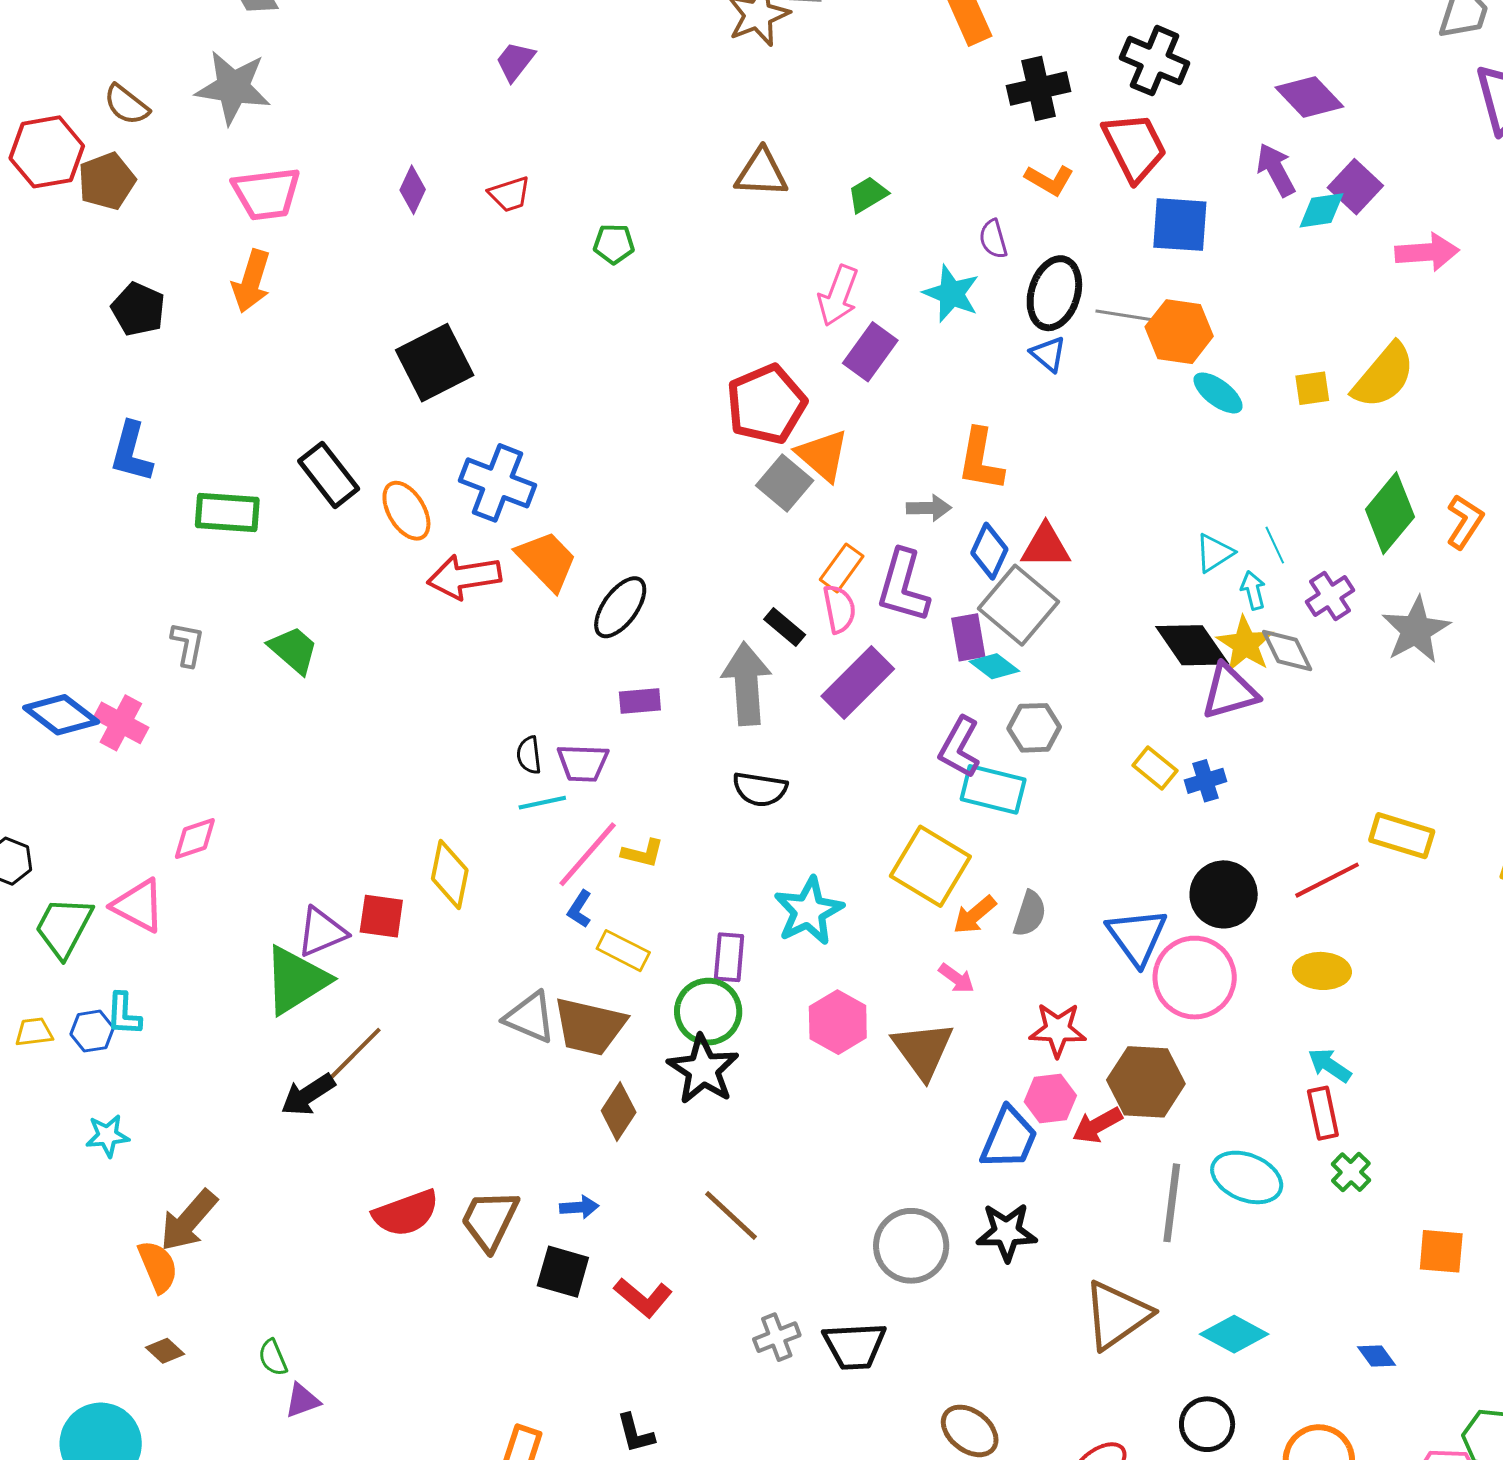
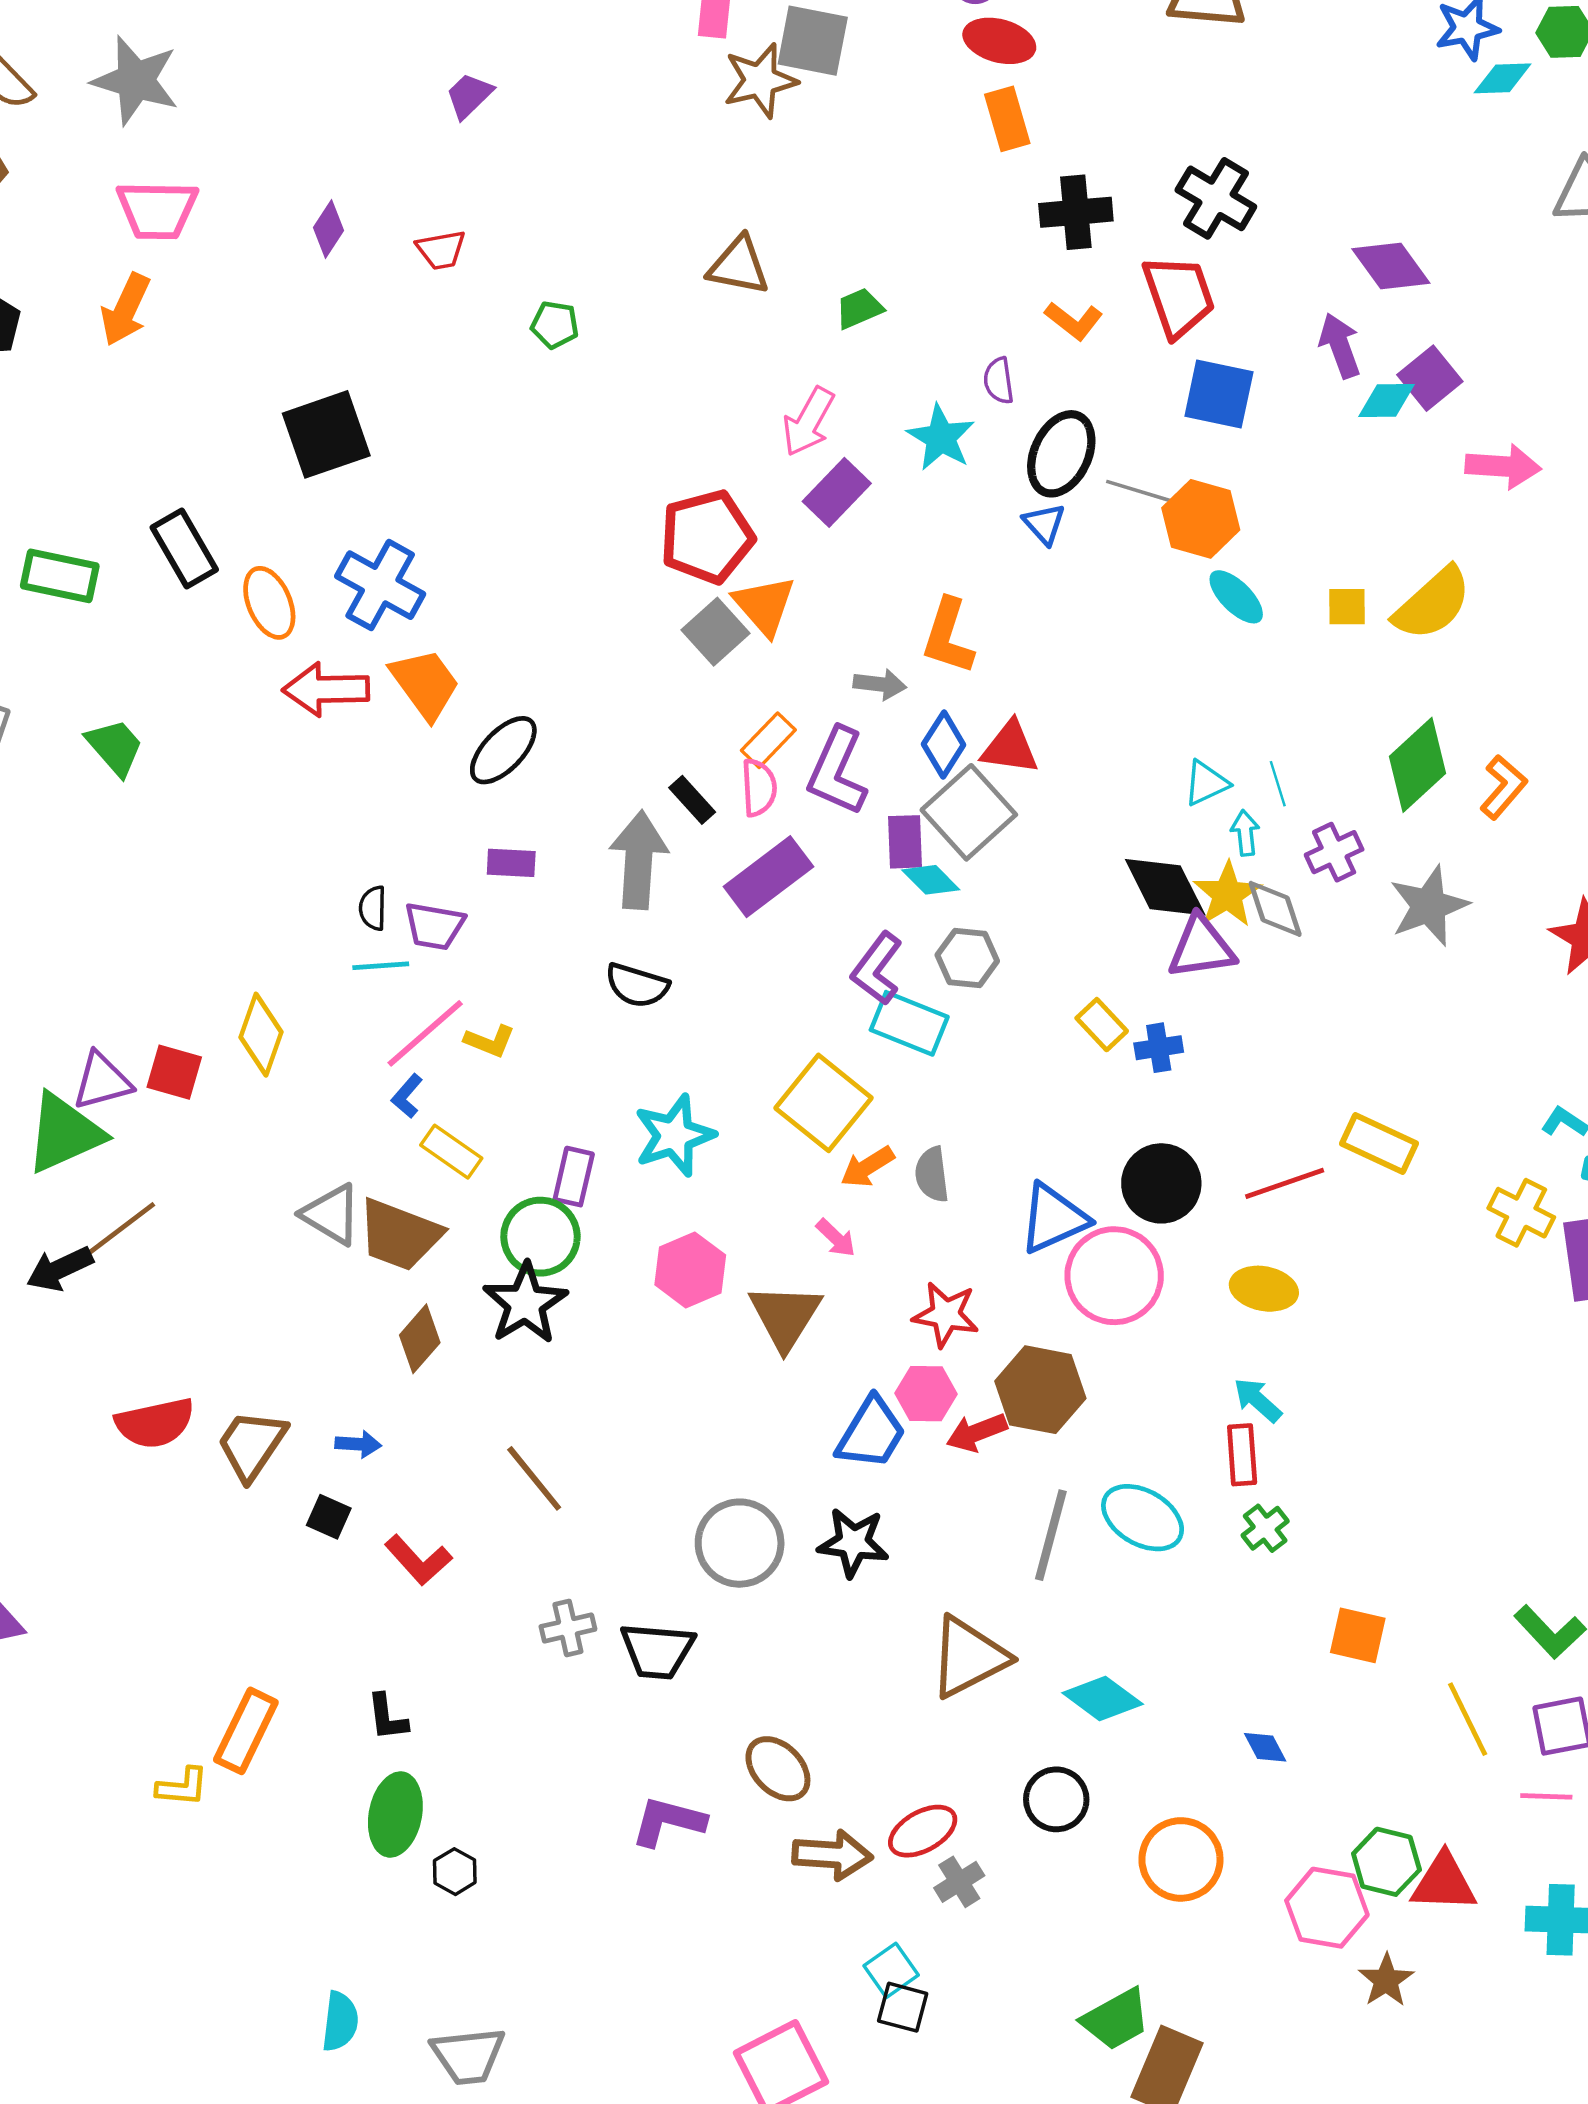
gray semicircle: (1030, 914) -> (932, 1174), turned 147
blue triangle: (1137, 936) -> (1054, 1218), turned 34
black square: (563, 1272) -> (329, 1517), size x0.7

